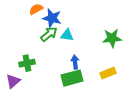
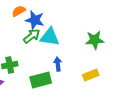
cyan triangle: (67, 35) -> (50, 37), size x1.5
green rectangle: (72, 78) -> (41, 80), moved

